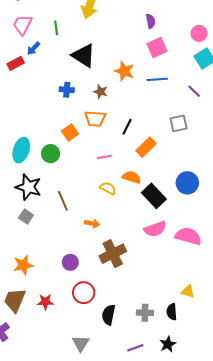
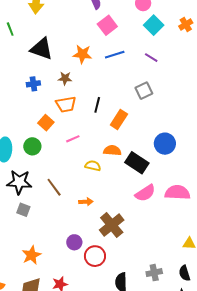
pink line: (104, 157) -> (73, 139), moved
red circle: (84, 293) -> (95, 256), moved
black semicircle: (172, 312) -> (184, 273), moved

